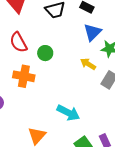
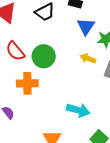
green circle: (45, 53) -> (44, 56), size x1.5

